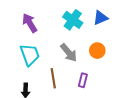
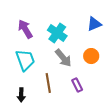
cyan cross: (73, 20) -> (57, 33), moved
purple rectangle: (83, 80) -> (77, 85), turned -40

